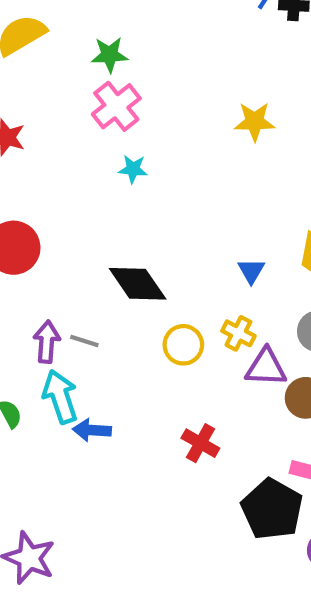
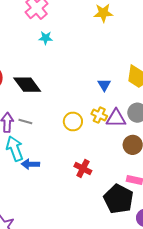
black diamond: (138, 284) -> (27, 85), moved
purple triangle: (266, 367) -> (116, 118), moved

